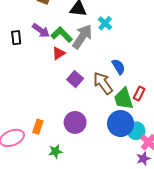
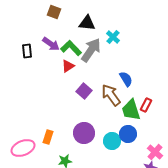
blue circle: (121, 123) -> (128, 134), size x0.7
cyan circle: (136, 131) -> (112, 141), moved

